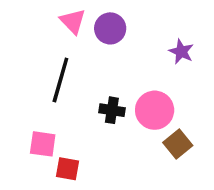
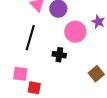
pink circle: (155, 110) -> (75, 32), moved

